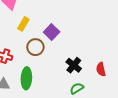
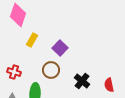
brown circle: (35, 47) -> (51, 70), moved

